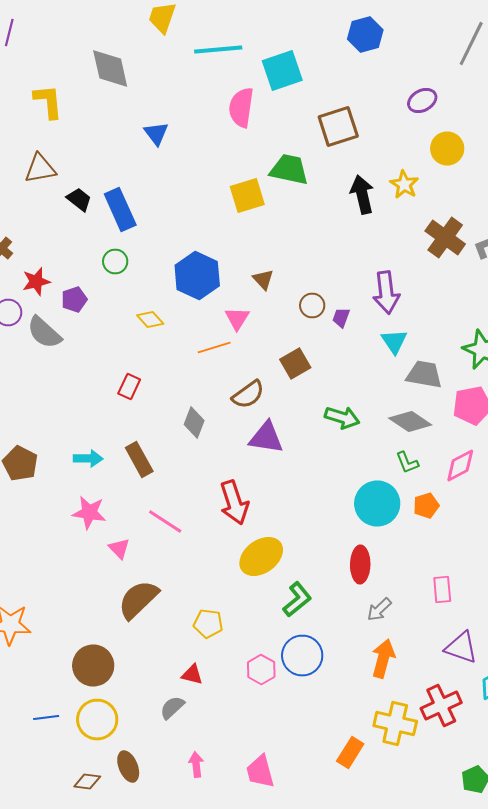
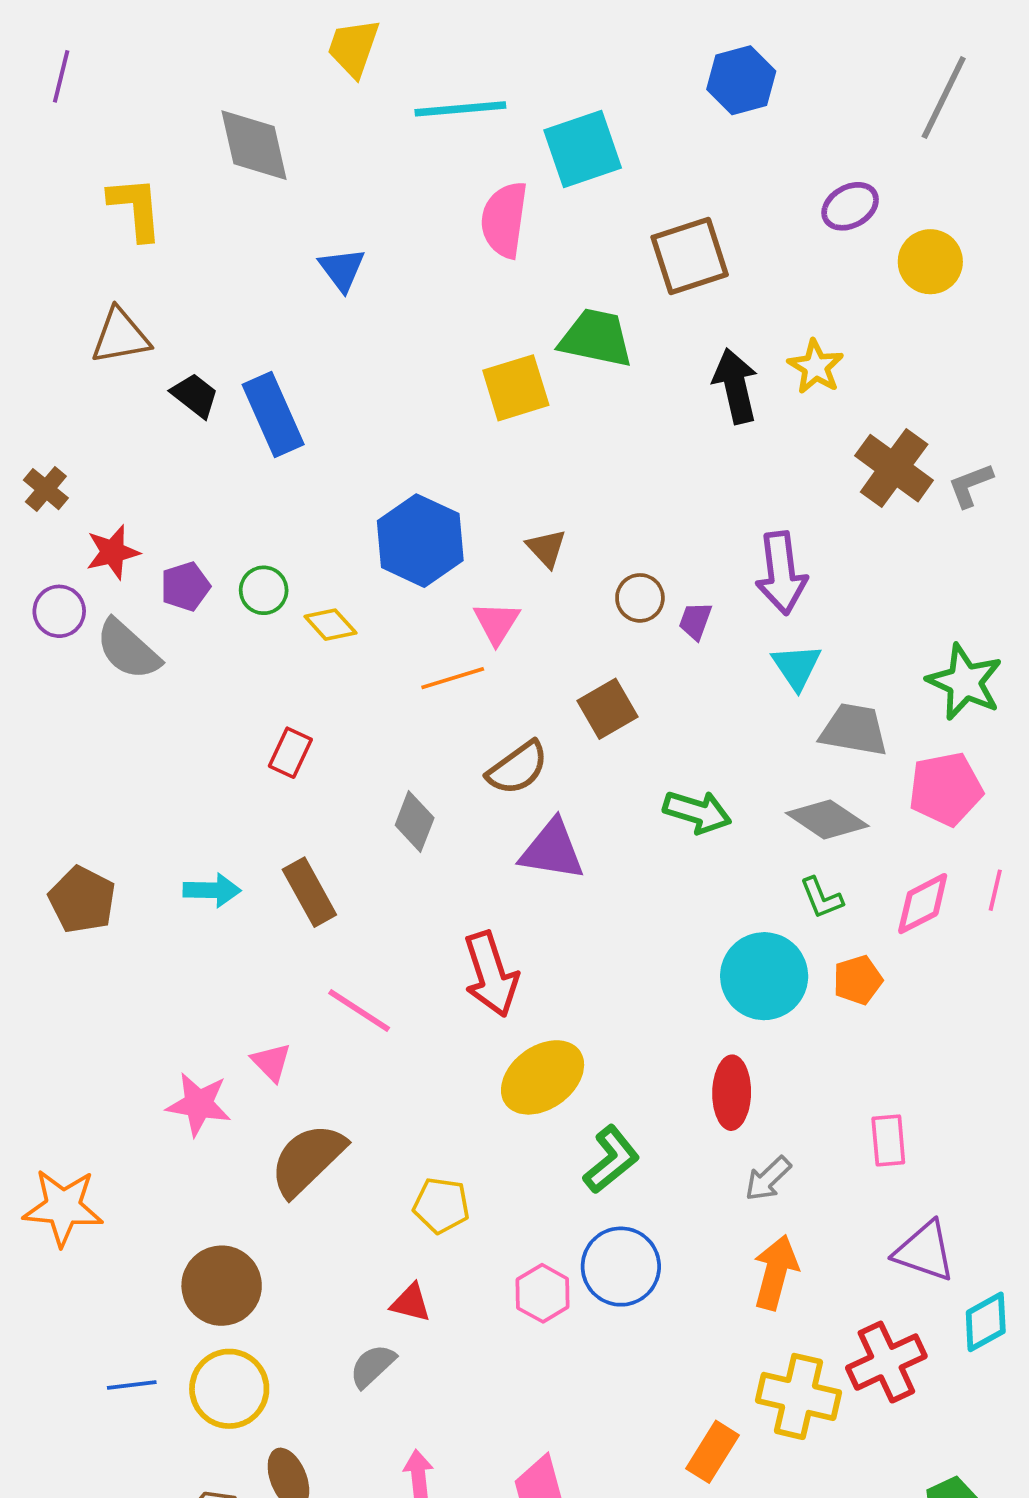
yellow circle: (447, 148) -> (930, 262), moved
green circle: (115, 262) -> (264, 590), moved
pink star: (89, 512) -> (199, 1104), moved

